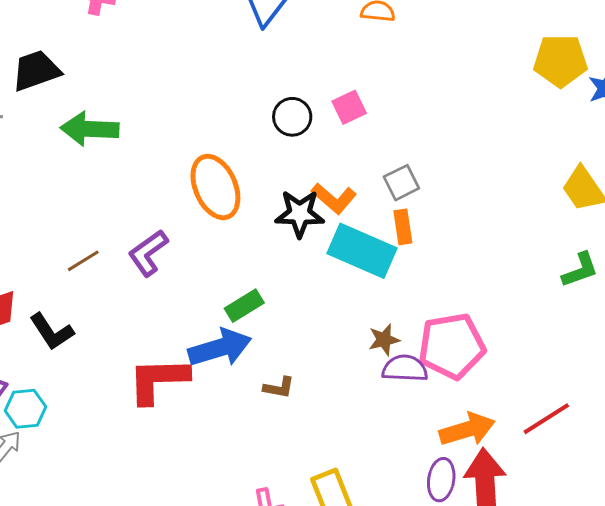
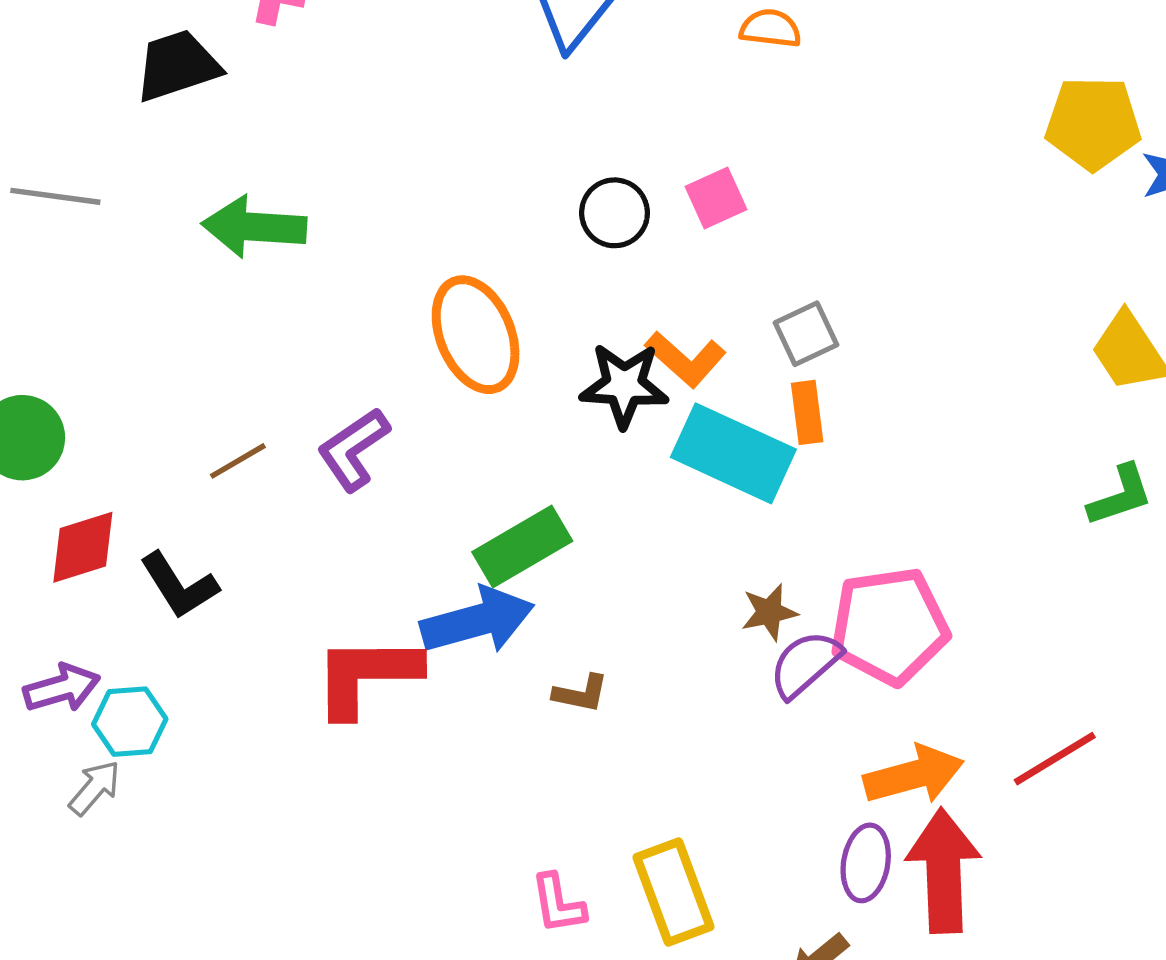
black trapezoid: (36, 71) -> (177, 66), moved
green rectangle: (244, 306) -> (522, 546), size x1.4
purple semicircle: (405, 368) -> (805, 664), turned -45

